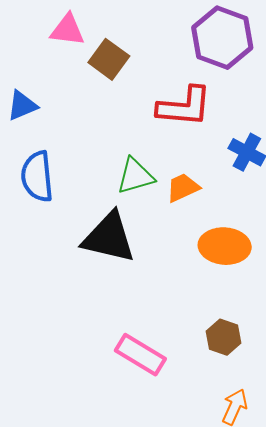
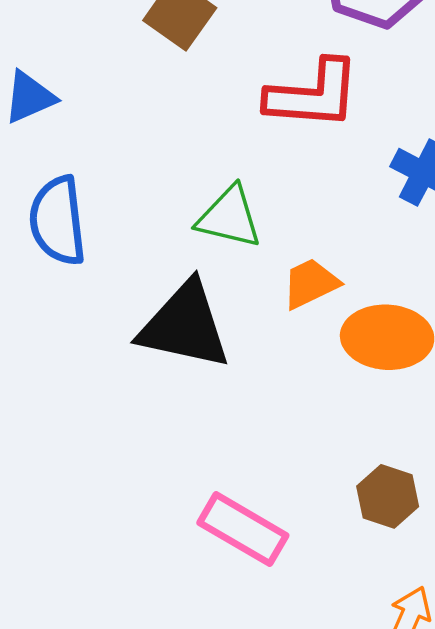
green triangle: (135, 176) -> (229, 217), turned 30
orange trapezoid: (183, 188) -> (311, 283), moved

